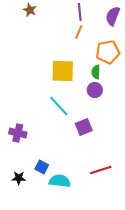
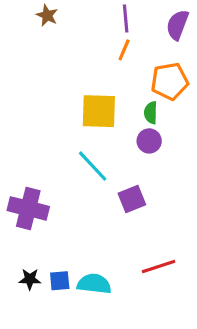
purple cross: (18, 133) -> (28, 208), size x1.4
blue square: (42, 167) -> (60, 281), moved, turned -32

